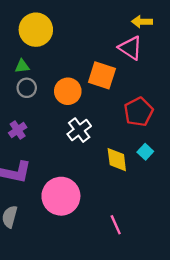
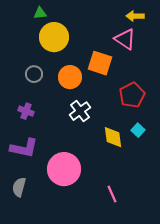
yellow circle: (36, 30) -> (54, 37), moved
green triangle: (22, 66) -> (40, 13), moved
purple cross: (18, 130) -> (26, 111), turned -35

